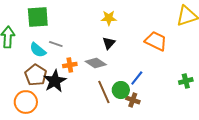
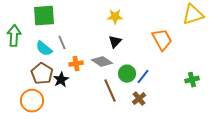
orange trapezoid: (156, 41) -> (162, 40), turned 35
gray line: (56, 44) -> (62, 43), turned 48
black star: (55, 81) -> (61, 80), size x0.7
green circle: (121, 90) -> (127, 74), moved
brown cross: (133, 100) -> (139, 99), turned 32

